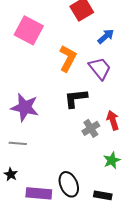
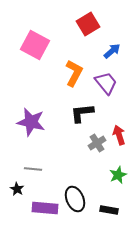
gray line: (18, 143) -> (33, 169), moved

